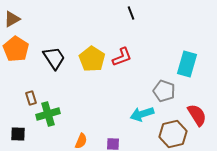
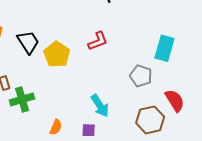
yellow pentagon: (92, 59) -> (57, 54), moved
cyan arrow: (142, 114) -> (100, 106), moved, turned -105

